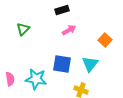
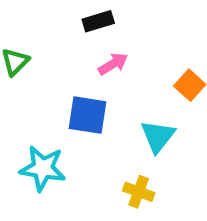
blue square: (62, 64) -> (87, 115), moved

